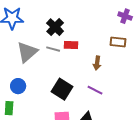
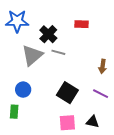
black cross: (55, 27) -> (48, 34), moved
red rectangle: (71, 45) -> (81, 24), moved

